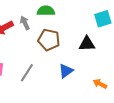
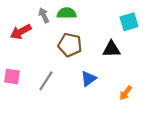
gray arrow: (25, 23) -> (44, 15), moved
orange arrow: (100, 84) -> (126, 93), turned -80

